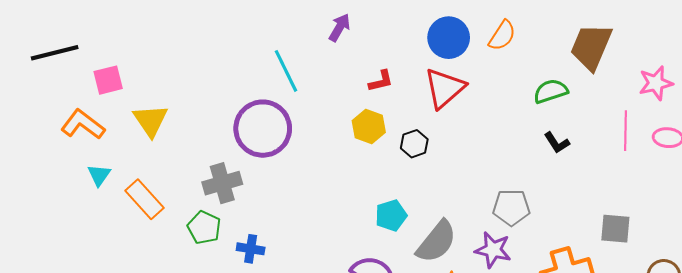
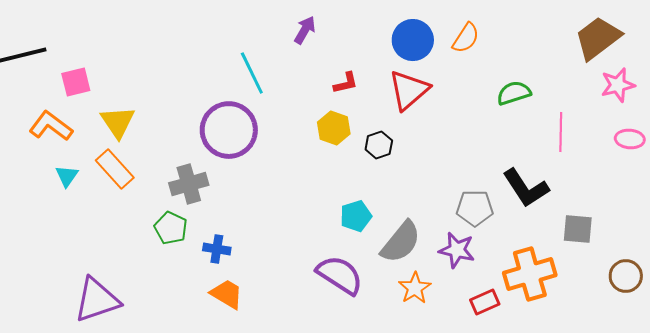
brown trapezoid: (591, 47) -> (598, 38), moved, turned 30
pink line: (625, 131) -> (561, 132), moved
black L-shape: (557, 143) -> (526, 188), moved, size x1.8
orange rectangle: (144, 199) -> (115, 169), moved

